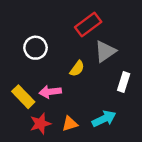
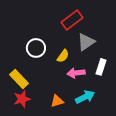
white circle: (35, 48) -> (36, 48), moved
pink arrow: (50, 92) -> (76, 73), moved
red star: (40, 124) -> (22, 99), moved

